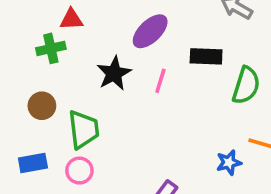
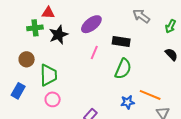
black star: (114, 73) -> (59, 35), moved
green semicircle: (246, 85) -> (123, 69), moved
blue rectangle: (33, 163) -> (18, 91), turned -56
pink circle: (79, 171) -> (53, 99), moved

